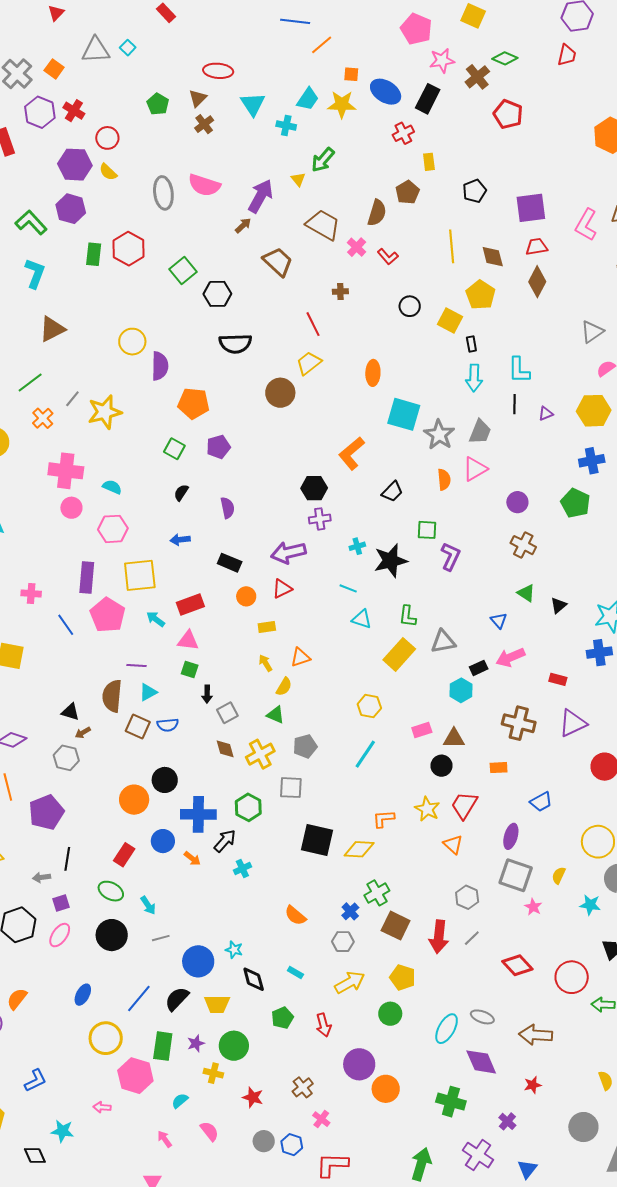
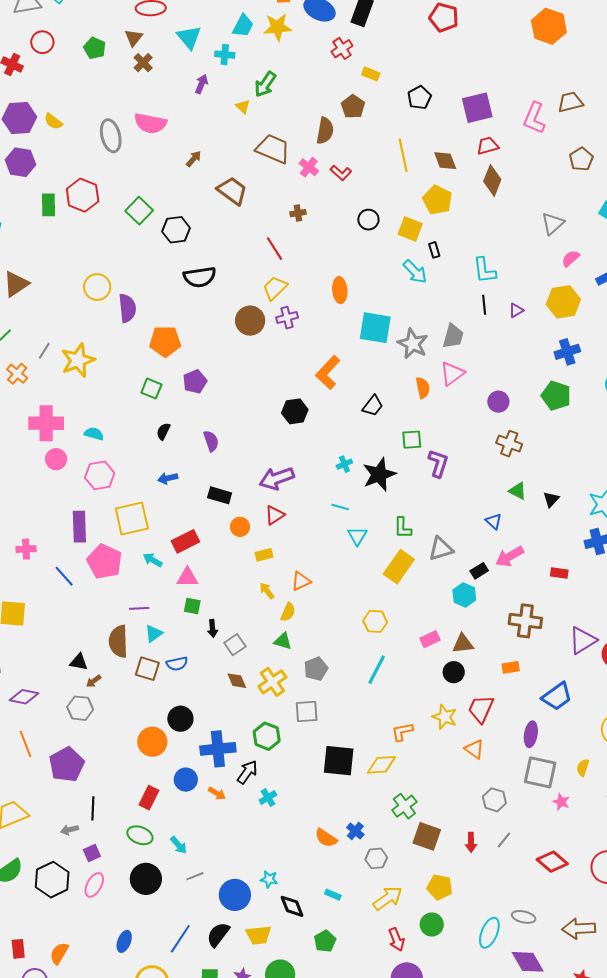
red circle: (107, 138) -> (42, 42), moved
yellow rectangle: (429, 162) -> (371, 74), turned -54
purple arrow: (261, 196) -> (202, 84), moved, size x0.6
cyan arrow: (474, 378) -> (415, 272), moved, turned -40
purple cross: (320, 519) -> (287, 318), moved
cyan triangle: (362, 619) -> (357, 536), turned 50
purple triangle: (573, 723) -> (583, 640), moved
blue trapezoid: (541, 802) -> (557, 696), size x1.4
blue cross: (350, 911) -> (355, 831), moved
red arrow: (439, 937) -> (471, 842), size x0.6
red arrow: (323, 1025) -> (396, 939), moved

